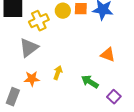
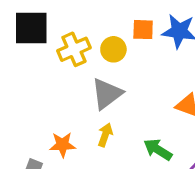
yellow circle: (63, 11) -> (113, 49), moved
gray triangle: (29, 48) -> (107, 94), moved

